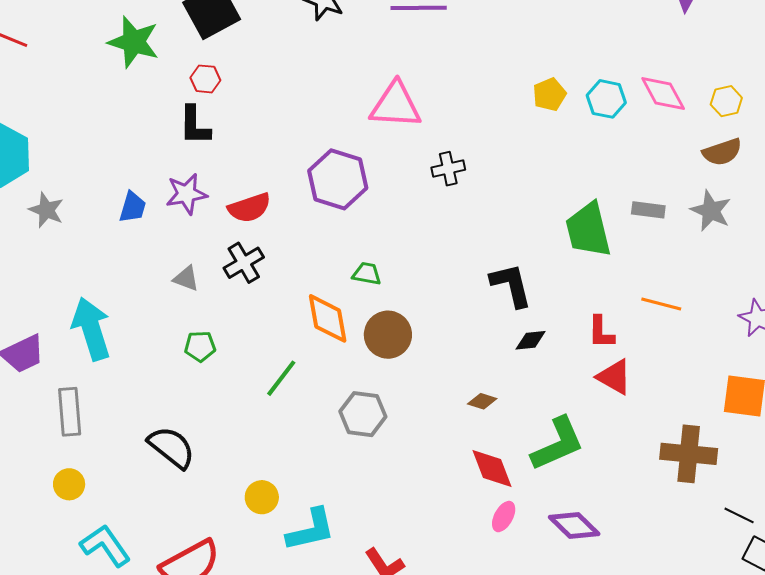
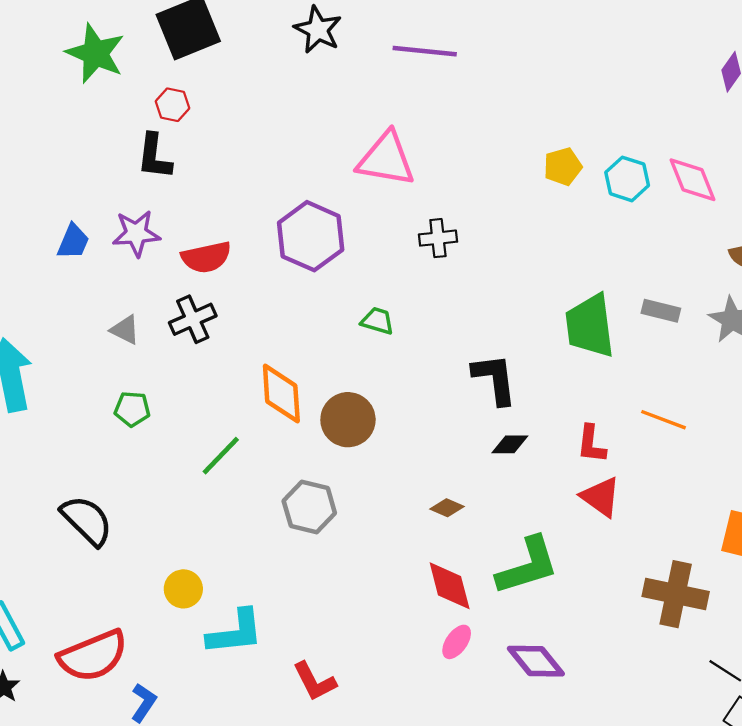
green trapezoid: (367, 274) -> (377, 321), moved

